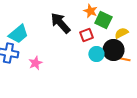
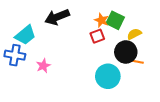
orange star: (90, 11) -> (101, 20), moved
black arrow: (60, 23) -> (57, 17), moved, turned -70
cyan circle: (96, 54) -> (108, 76), moved, size x1.5

